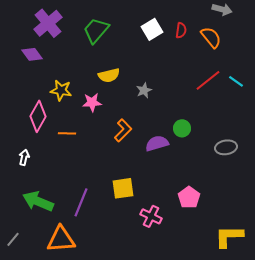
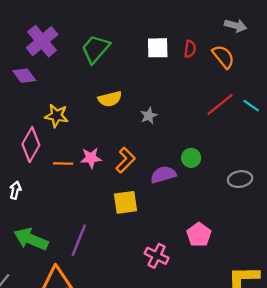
white square: (152, 29) -> (158, 48), turned 30
pink star: (92, 102) -> (91, 158), moved
yellow square: (123, 188) -> (125, 202), moved

